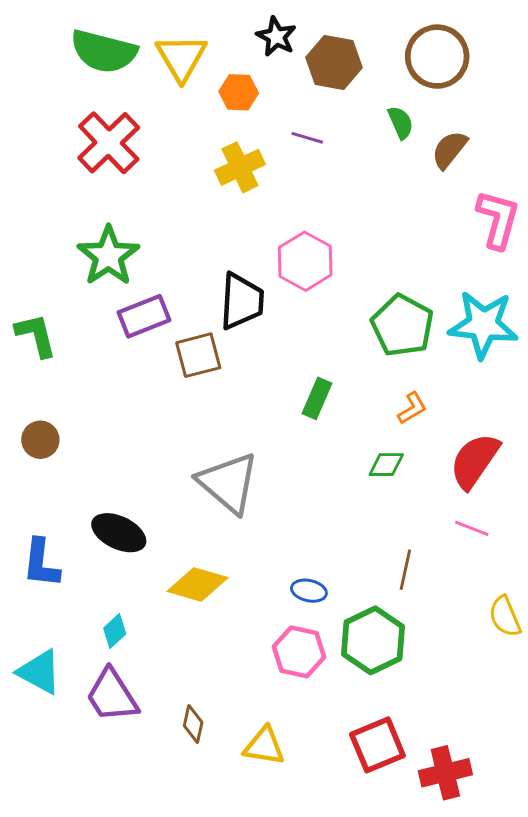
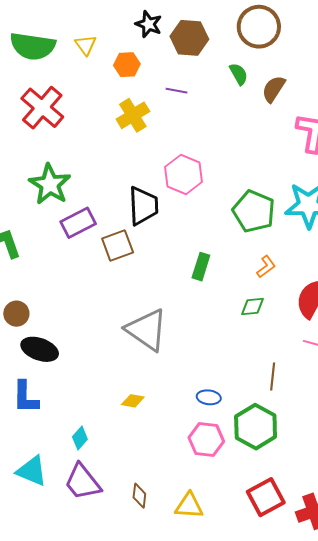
yellow triangle: (181, 58) -> (86, 45), size x0.6
black ellipse: (119, 533) -> (40, 349), moved
yellow diamond: (197, 584) -> (133, 401), size x0.6

